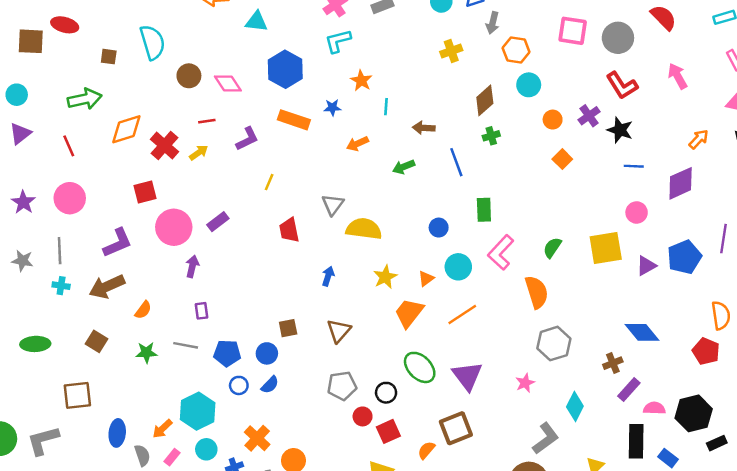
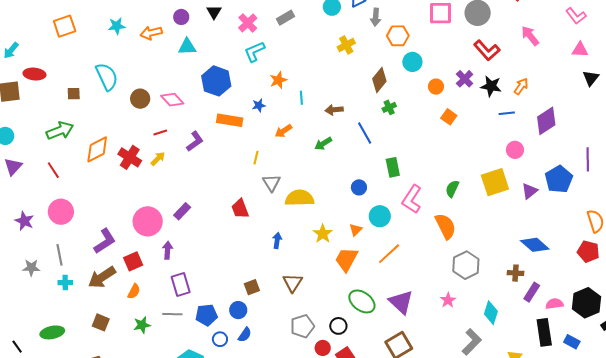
orange star: (361, 81) -> (278, 80), turned 30
orange arrow: (699, 139) -> (521, 86), moved
yellow line: (269, 182) -> (256, 158), moved
red square: (145, 192) -> (133, 261), moved
purple rectangle: (201, 311) -> (181, 285), size x1.6
brown cross: (613, 363) -> (515, 273), turned 35

